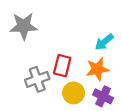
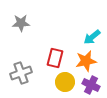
gray star: (24, 26) -> (21, 23), size x0.7
gray cross: (37, 79) -> (21, 73), moved

